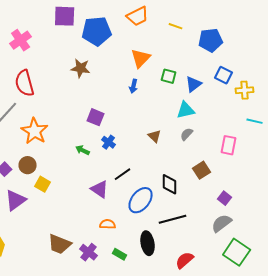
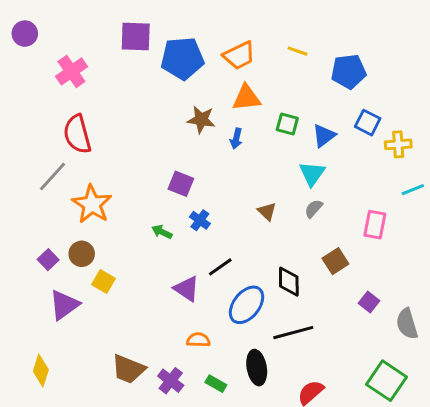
orange trapezoid: (138, 16) -> (239, 55), moved
orange triangle: (141, 58) -> (247, 98), turned 40
brown star: (81, 68) -> (201, 120), moved
cyan triangle: (186, 110) -> (312, 174), turned -42
cyan line: (255, 121) -> (413, 190), turned -35
gray semicircle: (222, 223) -> (407, 324), moved, turned -70

